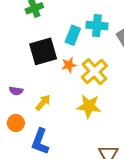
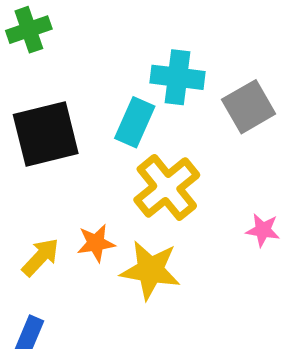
cyan rectangle: (73, 35) -> (135, 122), moved
orange star: (69, 65) -> (96, 243), moved

